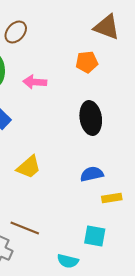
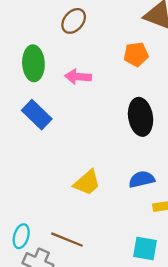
brown ellipse: (16, 32) -> (74, 21), moved
yellow trapezoid: (29, 167) -> (87, 183), moved

